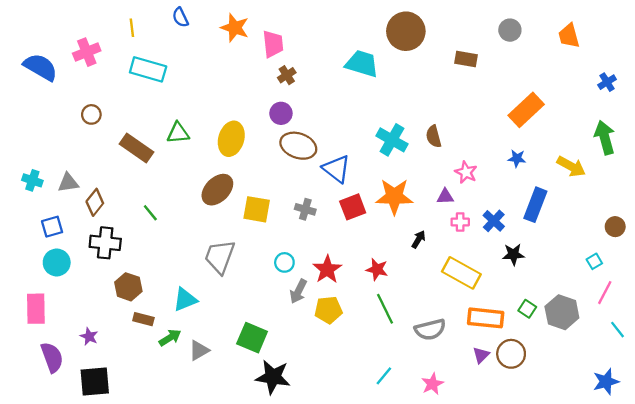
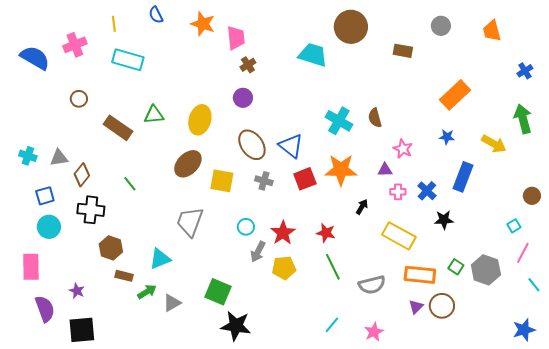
brown ellipse: (298, 146) -> (252, 145), moved, turned 36

